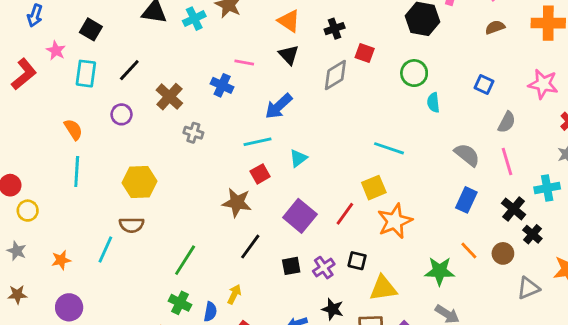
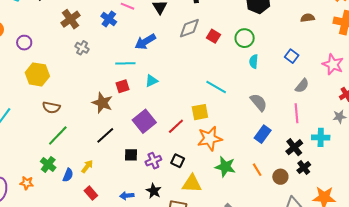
red square: (365, 53) -> (214, 36), moved
purple circle: (121, 114) -> (24, 43), moved
gray semicircle: (467, 155) -> (259, 102), moved
brown semicircle: (132, 225) -> (51, 107), moved
green star: (440, 271) -> (225, 167), moved

